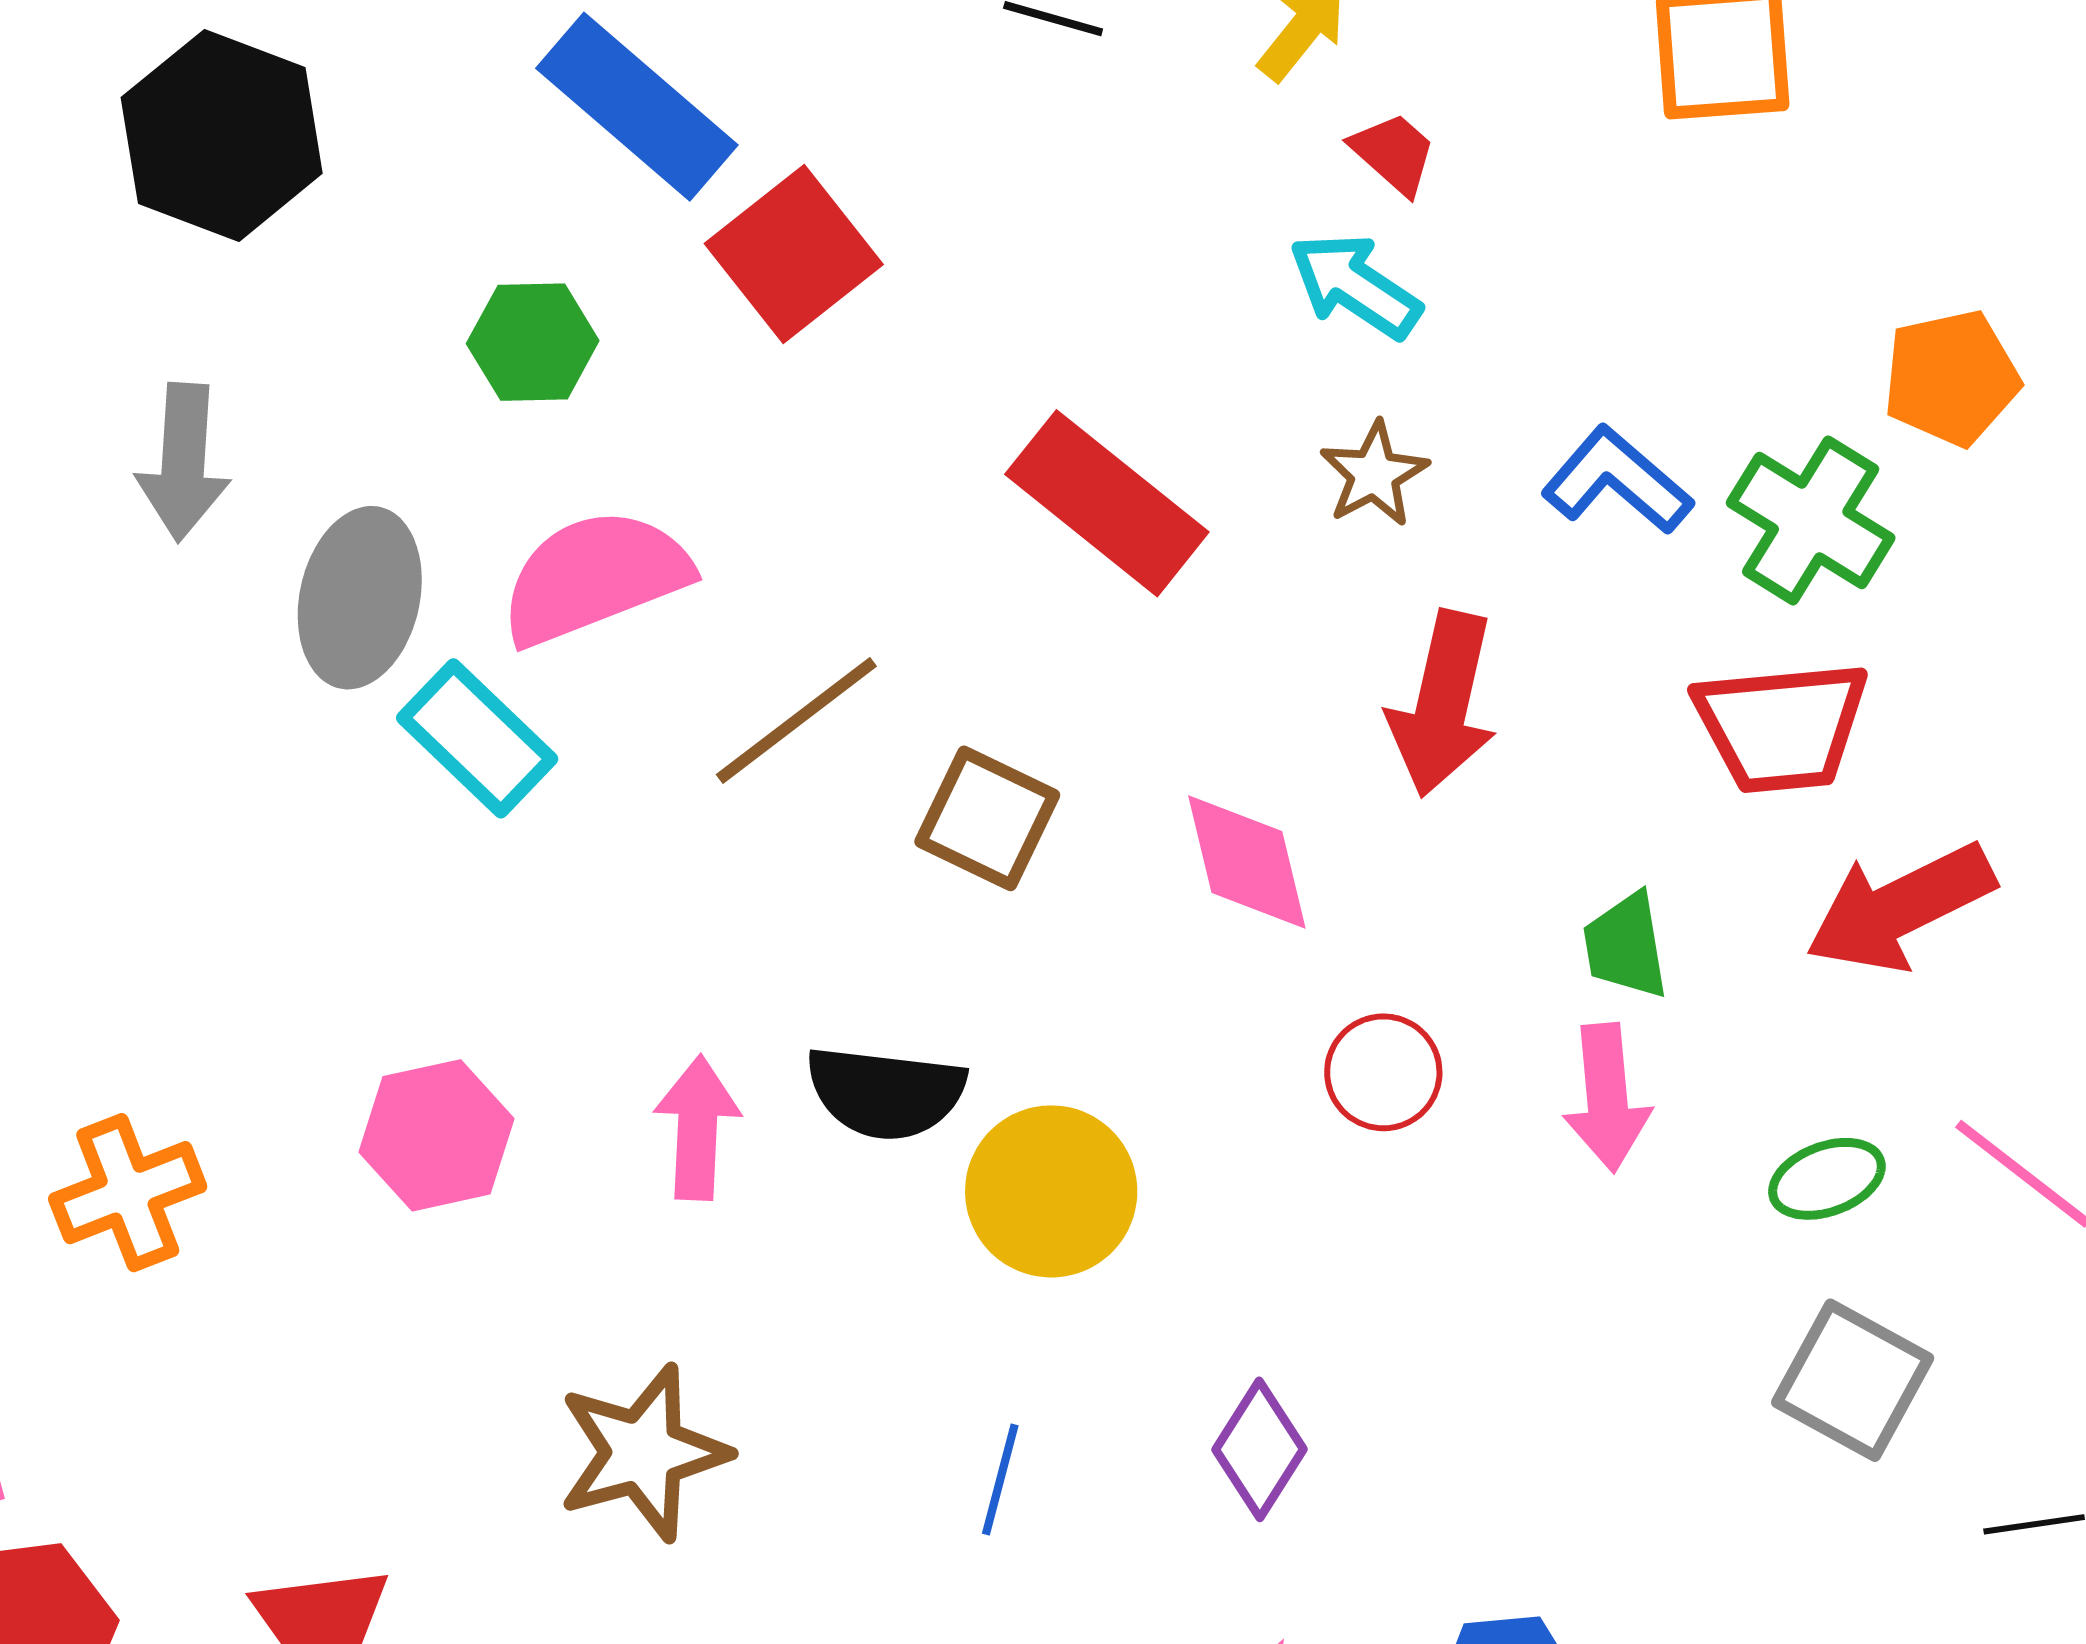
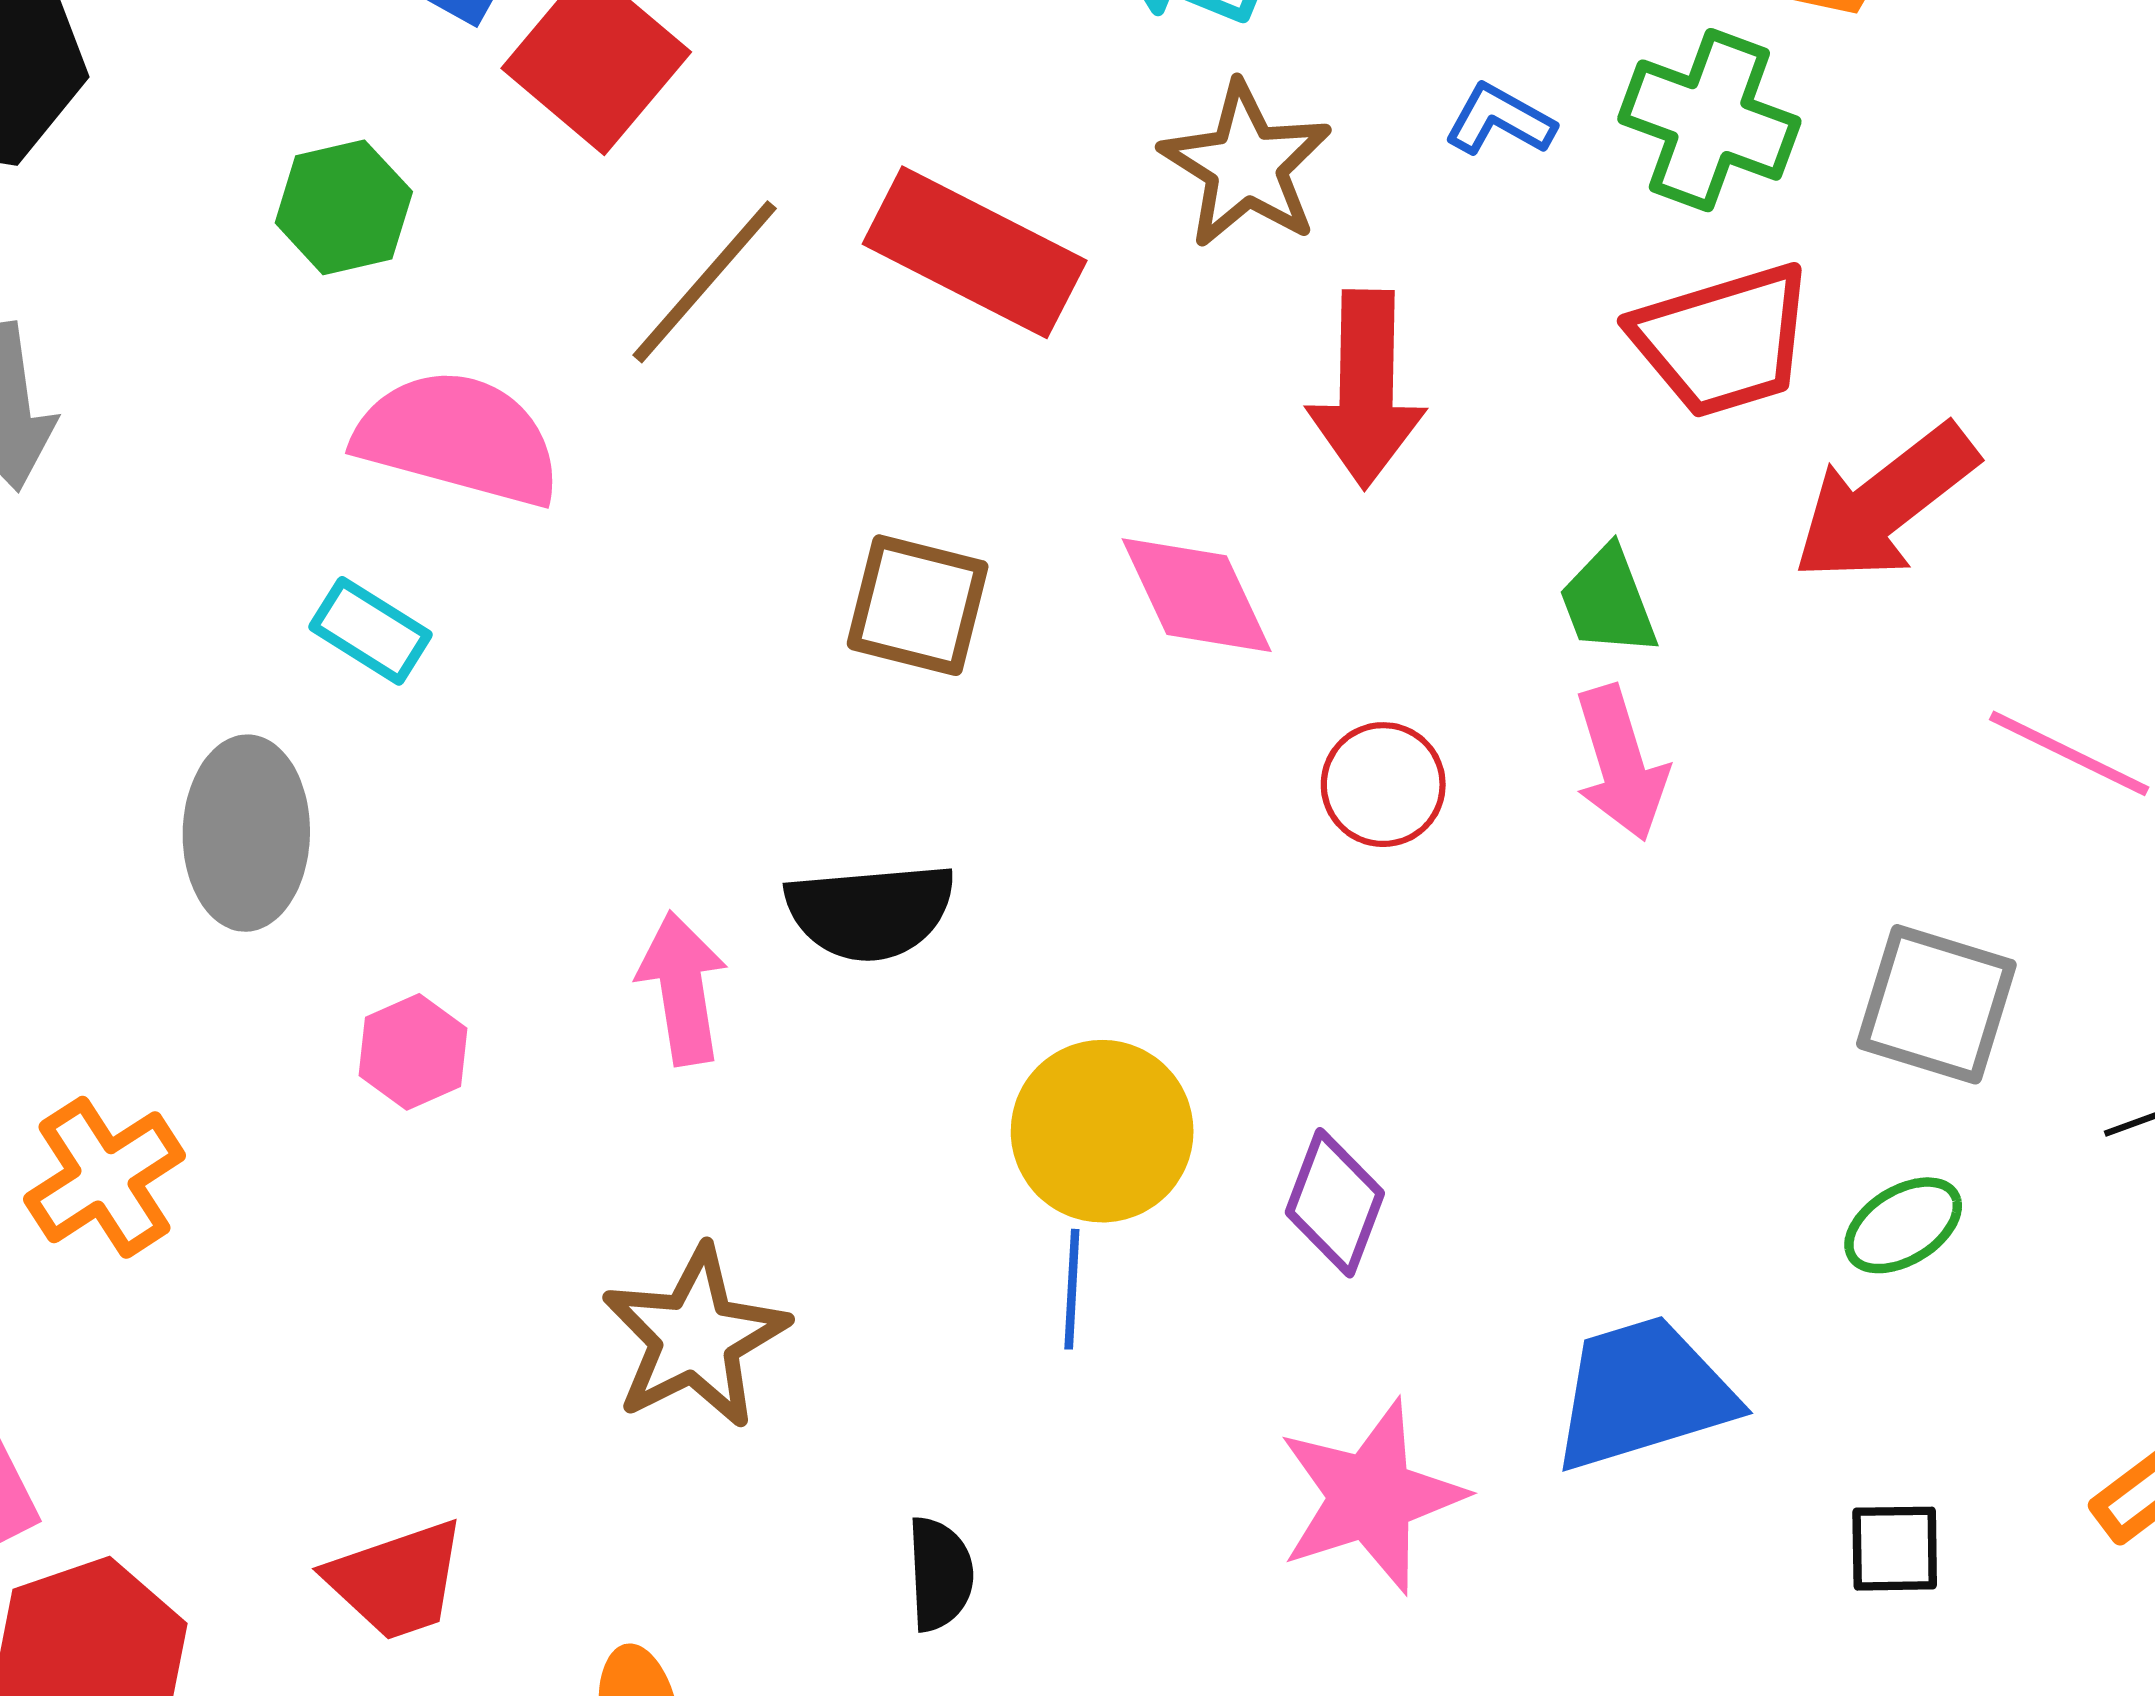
brown star: (1374, 474) -> (1246, 165), size x1.5
blue L-shape: (1617, 481) -> (1500, 120), size x0.7
pink semicircle: (595, 577) -> (458, 438), turned 48
gray ellipse: (360, 598) -> (246, 833), moved
brown line: (796, 720) -> (705, 282), moved
cyan rectangle: (477, 738) -> (371, 631), size x0.7
pink hexagon: (437, 1135) -> (413, 1052), size x0.7
green ellipse: (1827, 1179) -> (1903, 1225), moved
yellow circle: (1051, 1191) -> (1102, 1131), moved

